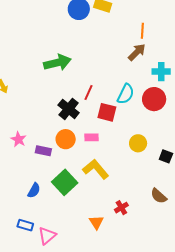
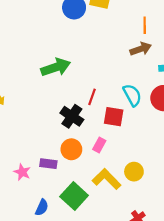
brown arrow: (137, 52) -> (141, 49), turned 30
cyan semicircle: (126, 94) -> (132, 95), turned -50
pink rectangle: (92, 137) -> (99, 145), turned -56
pink star: (18, 139) -> (22, 172), moved
yellow circle: (138, 143) -> (134, 172), moved

